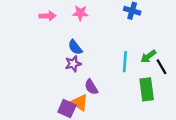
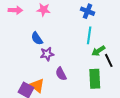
cyan line: (125, 62) -> (89, 35), moved
purple star: (73, 64) -> (47, 54), moved
purple semicircle: (91, 87) -> (61, 74), moved

